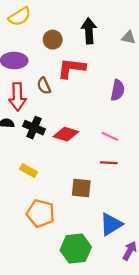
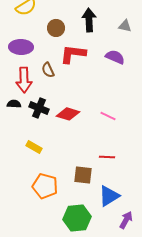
purple semicircle: (118, 90) -> (115, 57), moved, turned -78
red line: (109, 163) -> (107, 157), moved
brown square: (81, 188) -> (83, 175), moved

